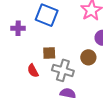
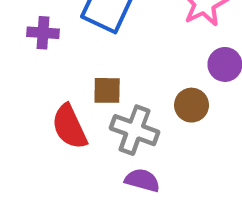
red semicircle: (33, 71) -> (69, 127), size x1.5

